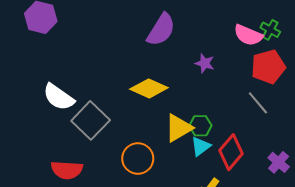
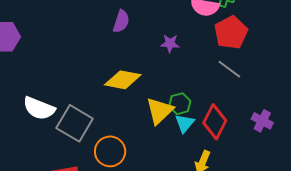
purple semicircle: (161, 30) -> (121, 21), size x0.7
orange circle: (138, 158) -> (110, 151), moved

